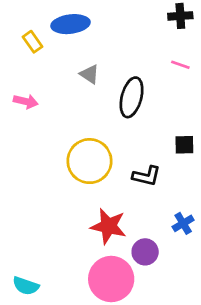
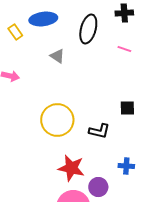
black ellipse: (132, 97) -> (88, 29), moved
blue cross: (183, 223) -> (126, 166), turned 35

